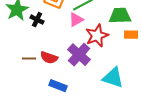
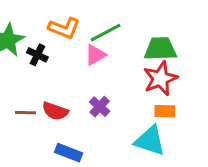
orange rectangle: (131, 35) -> (165, 111), moved
red star: (97, 36) -> (160, 79), moved
purple cross: (79, 55) -> (100, 107), size x0.6

